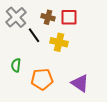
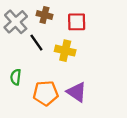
brown cross: (48, 17) -> (44, 15), moved
purple triangle: (80, 83) -> (77, 92), moved

